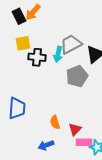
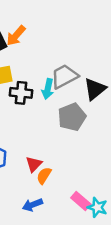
orange semicircle: (55, 122) -> (44, 176), turned 48
red triangle: (75, 129) -> (34, 164), moved
pink rectangle: (84, 142) -> (81, 201), turned 42

